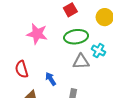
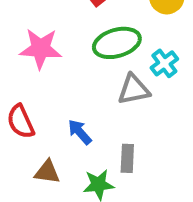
cyan cross: (99, 51) -> (164, 63), turned 32

